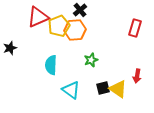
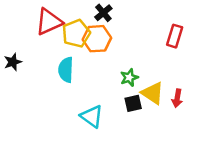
green star: (91, 60) -> (129, 78), moved
cyan semicircle: (51, 65) -> (66, 70), moved
black square: (103, 88) -> (133, 103), moved
yellow triangle: (118, 89) -> (153, 93), moved

